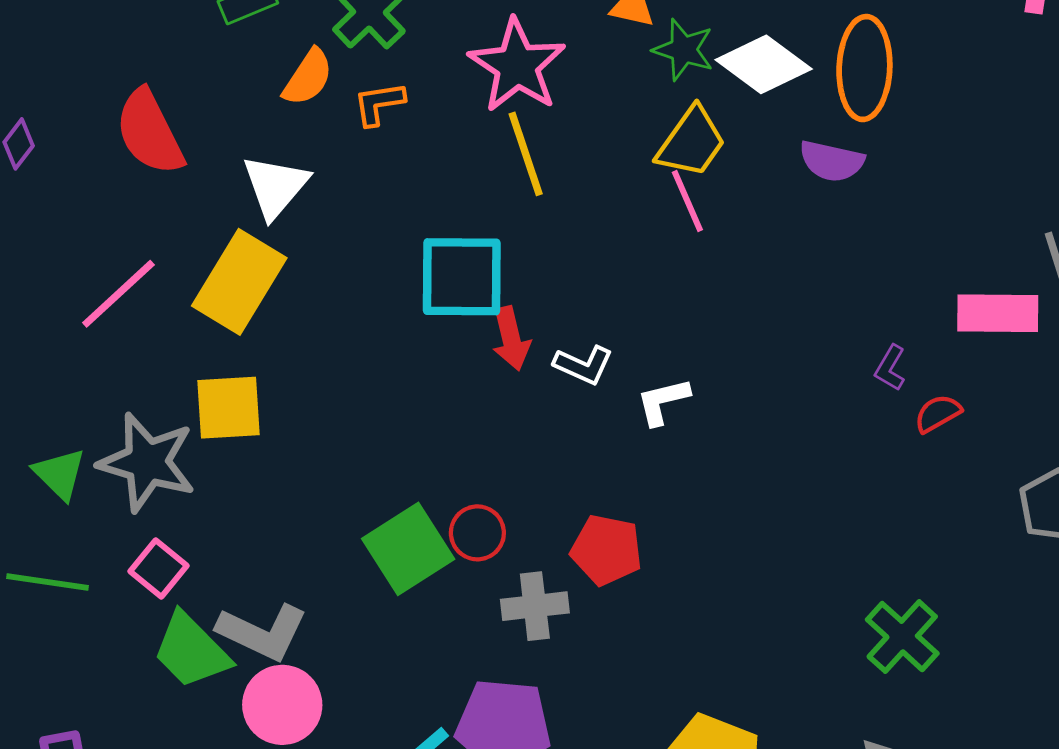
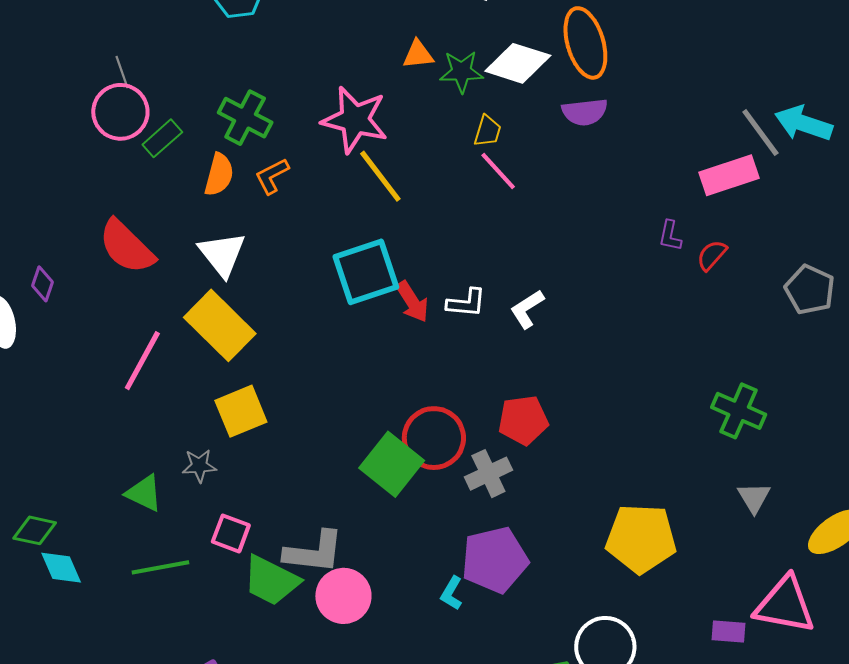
yellow trapezoid: (691, 142) -> (488, 131), size x0.6
yellow rectangle: (239, 282) -> (220, 325), turned -58
gray star: (147, 462) -> (199, 466), size x0.5
red circle: (477, 533) -> (434, 438), size x1.6

